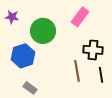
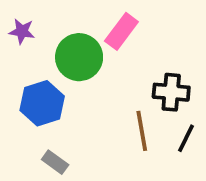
pink rectangle: (80, 17) -> (121, 31), moved
black line: (101, 75) -> (186, 138), turned 35

